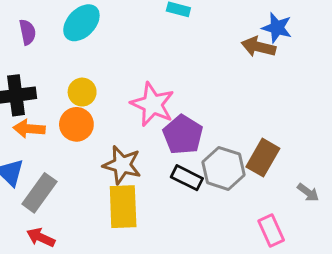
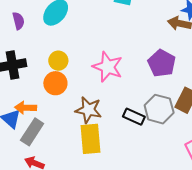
orange arrow: (29, 129) -> (26, 108), moved
purple pentagon: (183, 135) -> (162, 63), moved

